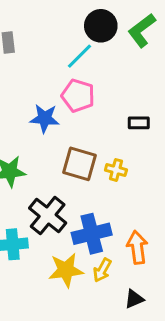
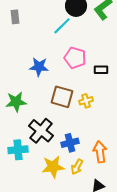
pink pentagon: (78, 96) -> (75, 58), moved
yellow cross: (116, 170) -> (86, 101), turned -32
blue cross: (92, 234) -> (70, 143), size x0.7

